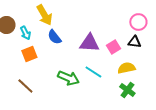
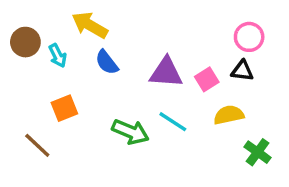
yellow arrow: (44, 15) -> (90, 25), turned 150
orange square: (29, 54) -> (64, 108), moved
brown line: (25, 86) -> (37, 145), moved
green cross: (127, 90) -> (258, 152), moved

